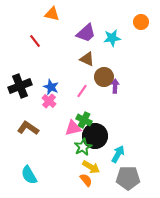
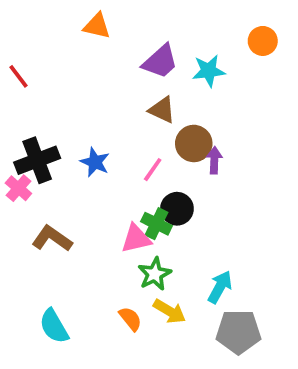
red line: (35, 41) -> (18, 76), moved
pink cross: (49, 101) -> (18, 188), moved
black circle: (95, 136) -> (177, 209), moved, size x0.7
orange semicircle: (86, 180) -> (130, 319), moved

